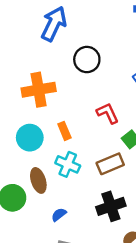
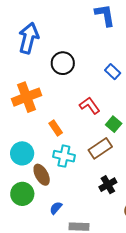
cyan circle: (30, 138) -> (22, 153), moved
black cross: (111, 206) -> (108, 185), size x0.7
blue semicircle: (59, 215) -> (56, 208), moved

